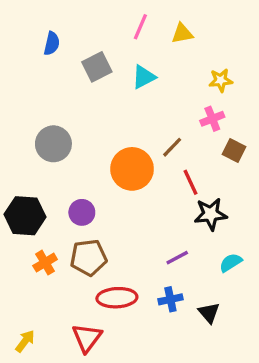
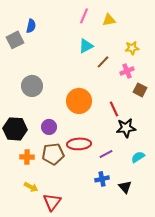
gray square: (97, 67) -> (15, 40), moved
brown line: (172, 147) -> (103, 62), moved
orange cross: (45, 263) -> (27, 157), turned 32
red ellipse: (117, 298) -> (79, 144), moved
yellow arrow: (25, 341) -> (31, 187), moved, turned 80

